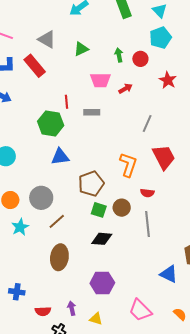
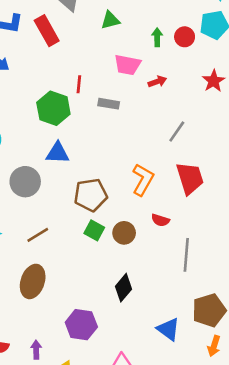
red circle: (140, 59) -> (185, 37), moved
gray circle: (41, 198) -> (25, 182), moved
gray line: (147, 224) -> (186, 255), moved
black diamond: (102, 239) -> (123, 288), moved, turned -65

